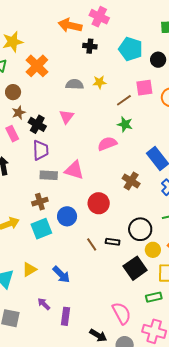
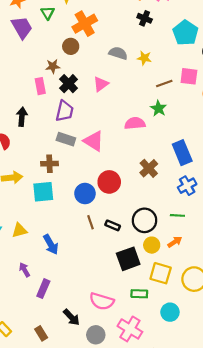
brown circle: (13, 92) -> (71, 46), moved
blue circle: (67, 216) -> (85, 193), moved
pink semicircle: (122, 313) -> (102, 301), turned 120

